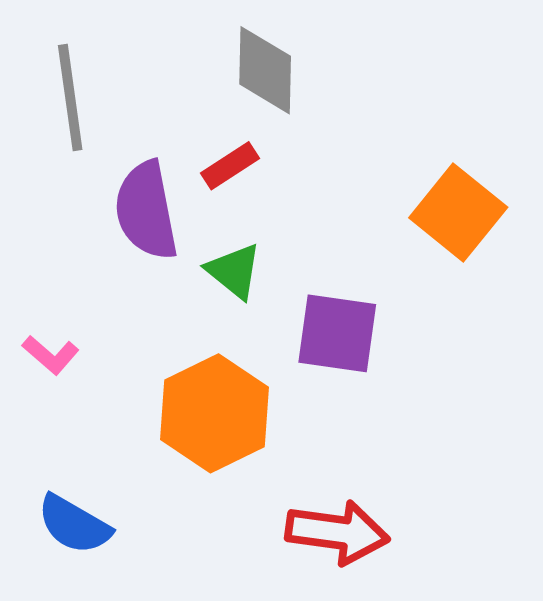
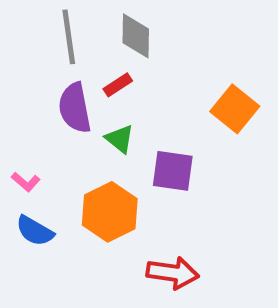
gray line: (70, 97) -> (69, 37), moved
blue semicircle: (74, 524) -> (35, 231), moved

